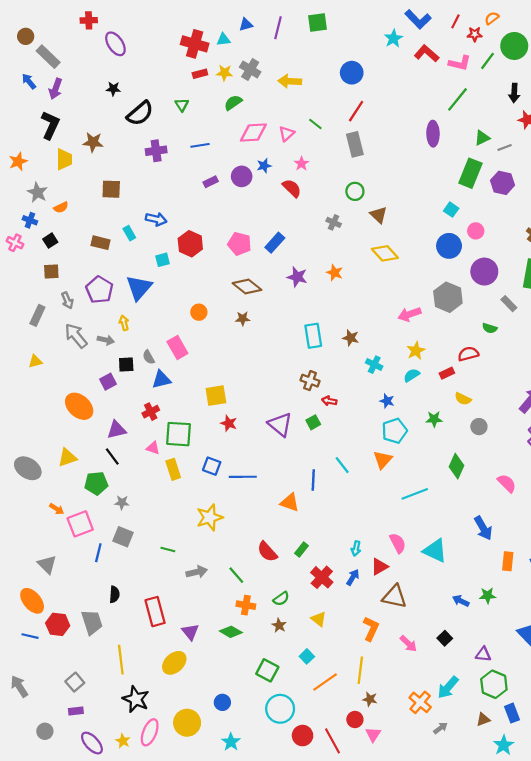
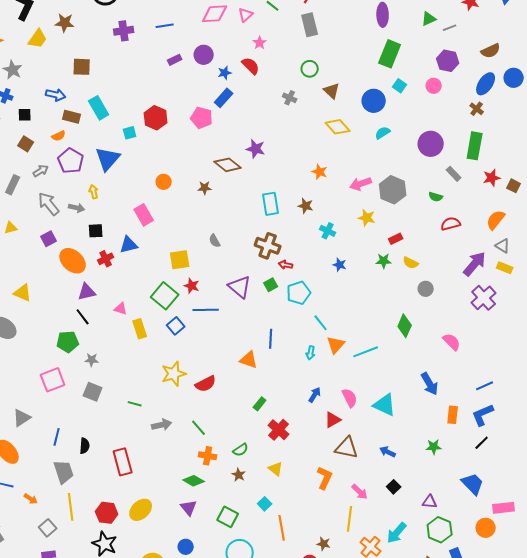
yellow trapezoid: (64, 159) -> (38, 39), turned 35
blue star: (264, 166) -> (225, 73), moved
green rectangle: (470, 173) -> (390, 54), moved
orange semicircle: (61, 207) -> (59, 136), moved
blue arrow: (156, 219) -> (56, 95), moved
pink circle: (476, 231) -> (434, 86), moved
cyan rectangle: (129, 233) -> (99, 108), size x1.6
black square: (50, 241) -> (25, 115), turned 32
blue rectangle: (275, 243) -> (224, 98), moved
blue circle: (449, 246) -> (374, 101), moved
brown square: (51, 272) -> (26, 144), turned 35
orange star: (335, 273) -> (320, 172), moved
brown diamond: (247, 287) -> (228, 165), moved
gray hexagon: (448, 297) -> (393, 190), moved
gray arrow: (67, 300) -> (41, 171), turned -98
yellow star: (416, 351) -> (367, 218), turned -30
red semicircle: (468, 354) -> (451, 224), moved
gray semicircle: (149, 357) -> (215, 241), moved
cyan semicircle: (412, 375) -> (383, 133), moved
brown cross: (310, 381) -> (268, 246), size x1.4
purple square: (108, 382) -> (49, 239), moved
orange ellipse: (79, 406) -> (73, 261), moved
red cross: (151, 412) -> (106, 259), moved
green star: (434, 419) -> (384, 261), moved
cyan pentagon: (394, 431) -> (299, 293), moved
green square: (179, 434) -> (165, 296), moved, turned 36
yellow triangle: (67, 458) -> (23, 293), moved, turned 42
orange triangle: (383, 460) -> (336, 345), moved
cyan line: (342, 465) -> (321, 323), moved
blue square: (212, 466) -> (176, 326), turned 30
blue line: (243, 477) -> (206, 310), moved
orange arrow: (57, 509) -> (31, 499), moved
cyan arrow: (356, 548) -> (311, 353), moved
red semicircle: (267, 552) -> (206, 384), moved, turned -75
blue line: (98, 553) -> (57, 437), moved
gray triangle: (47, 564) -> (22, 418), turned 42
blue arrow: (353, 577) -> (315, 395), moved
blue arrow: (461, 601) -> (388, 452), moved
red hexagon: (58, 624) -> (107, 513), moved
purple triangle: (190, 632) -> (189, 508), moved
yellow line: (121, 660) -> (71, 507), moved
yellow line: (360, 670) -> (350, 519), moved
orange line: (325, 682) -> (282, 528), turned -65

